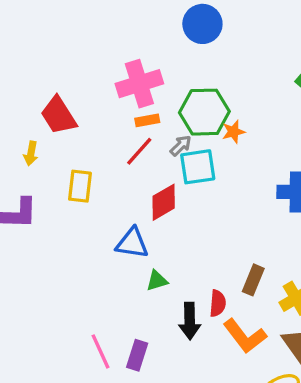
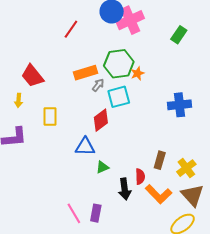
pink cross: (139, 84) -> (130, 20), moved
orange rectangle: (147, 120) -> (85, 73), size x1.6
gray arrow: (181, 146) -> (98, 85), moved
red line: (139, 151) -> (71, 29), moved

